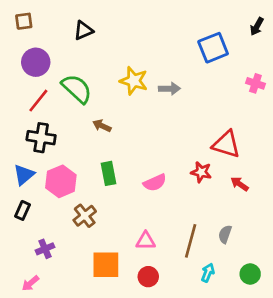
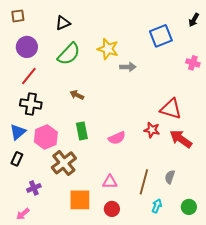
yellow star: (134, 81) -> (108, 49), moved
green semicircle: (77, 89) -> (69, 54), moved, turned 90
red arrow: (240, 184) -> (181, 139), size x1.6
brown cross: (85, 216) -> (64, 163), size x1.4

